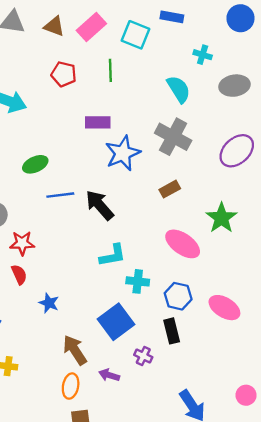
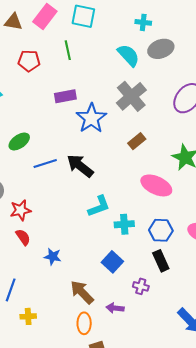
gray ellipse: (235, 86) -> (161, 49), moved
gray cross: (173, 137) -> (131, 96), turned 32
blue square: (116, 322) -> (112, 262), size x0.7

